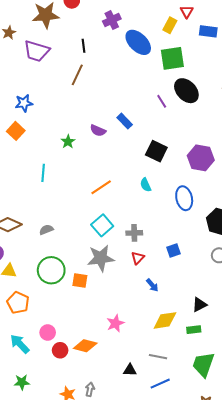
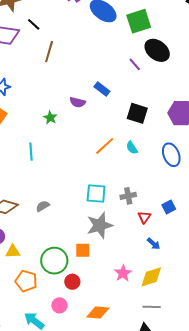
black line: (83, 46) -> (34, 24), moved, turned -32
orange line: (101, 187) -> (105, 146), moved
cyan square: (102, 225) -> (96, 193), turned -35
red triangle: (138, 258) -> (144, 217), moved
green circle: (51, 270) -> (54, 261), moved
yellow diamond: (165, 320) -> (151, 277), moved
pink star: (115, 323) -> (123, 273), moved
red circle: (60, 350) -> (72, 282), moved
gray line: (158, 357) -> (152, 307), moved

